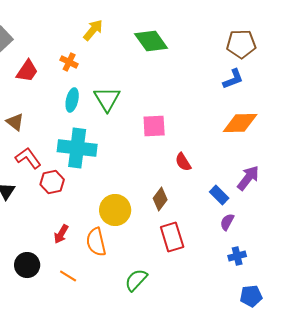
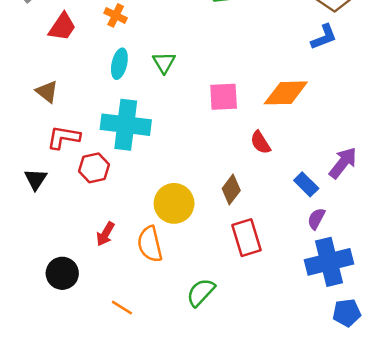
green triangle: (107, 99) -> (164, 62), size x0.7
orange diamond: (240, 123) -> (286, 93), moved
red L-shape: (28, 158) -> (64, 137), turned -44
blue cross: (237, 256) -> (329, 262), size x2.0
orange line: (68, 276) -> (122, 308), moved

